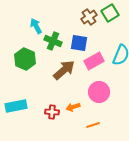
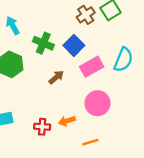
cyan arrow: (36, 26) -> (13, 25), moved
blue square: (79, 43) -> (74, 45), turned 36
brown arrow: (64, 70) -> (56, 77), size x0.6

